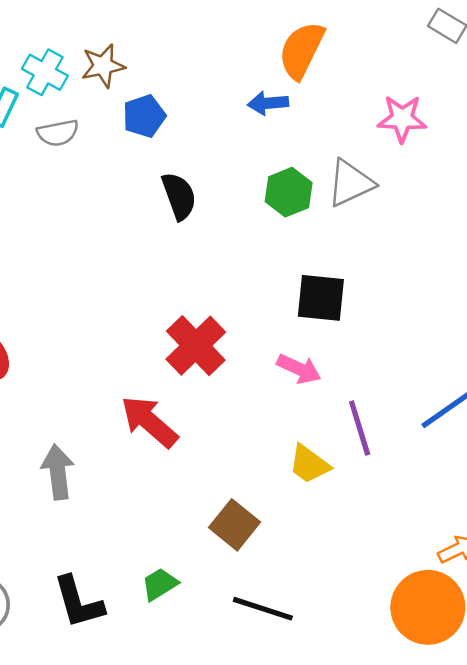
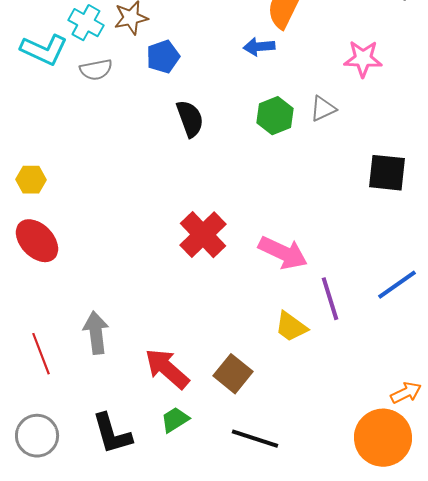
gray triangle: (350, 183) -> (323, 109), size x0.7
black square: (321, 298) -> (387, 173), moved
pink arrow: (299, 369) -> (283, 253), size x1.4
red arrow: (149, 422) -> (167, 369), moved

